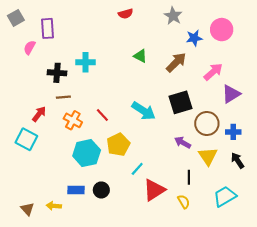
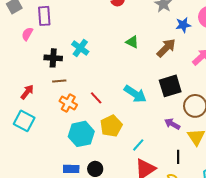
cyan cross: (85, 62) -> (80, 48), turned 36
red arrow: (39, 114) -> (27, 92), moved
cyan line: (137, 169) -> (138, 145), moved

